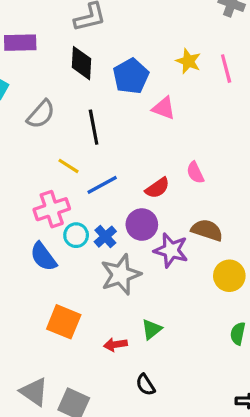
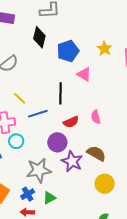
black line: (94, 127) -> (61, 93), moved
blue cross: (105, 237) -> (28, 194), moved
green triangle: (152, 329) -> (49, 198), moved

